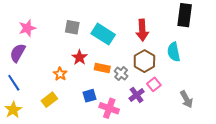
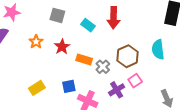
red arrow: (142, 30) -> (114, 18), moved
cyan rectangle: (103, 34) -> (88, 25), size x0.6
orange star: (60, 74) -> (36, 42), moved
yellow rectangle: (49, 100) -> (37, 88), moved

